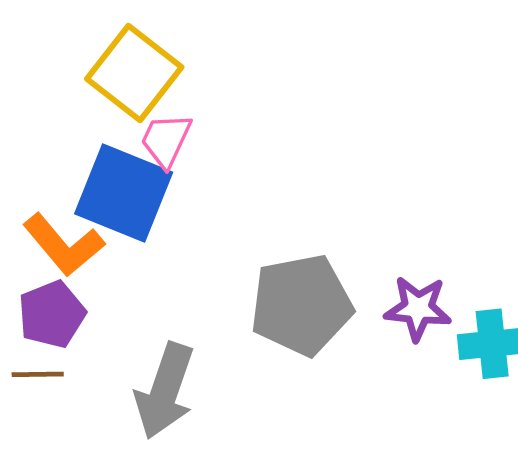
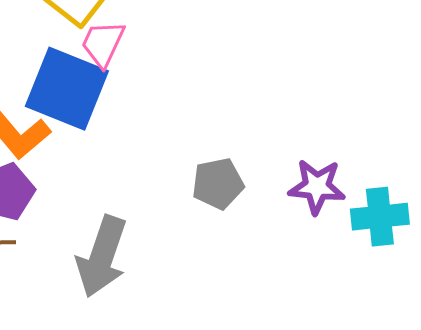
gray pentagon: (301, 305) -> (218, 184), size x0.6

